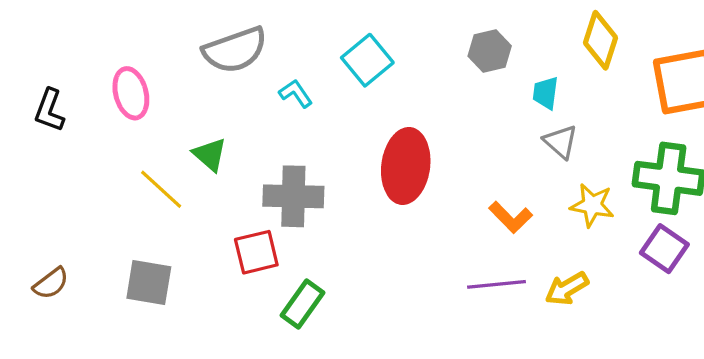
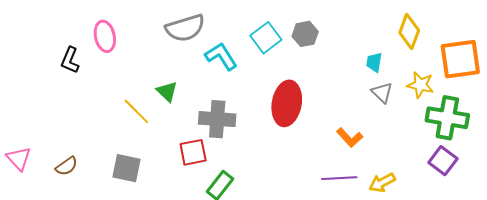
gray hexagon: (490, 51) -> (305, 34), moved
pink ellipse: (131, 93) -> (105, 36), moved
cyan L-shape: (296, 93) -> (221, 56), size x1.6
yellow star: (592, 205) -> (420, 85), moved

